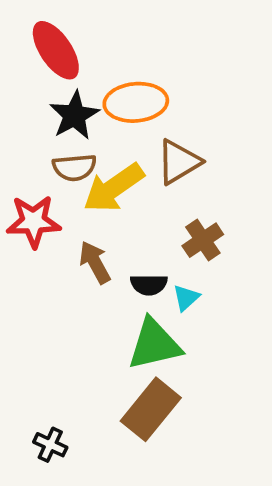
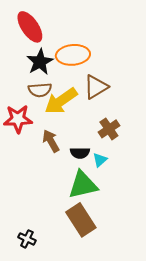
brown rectangle: (151, 409) -> (81, 220), turned -72

